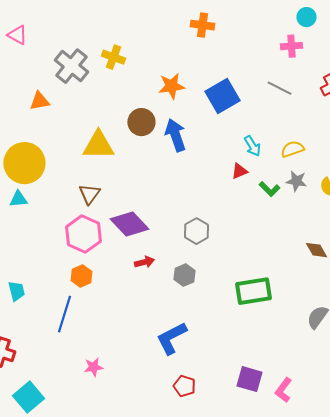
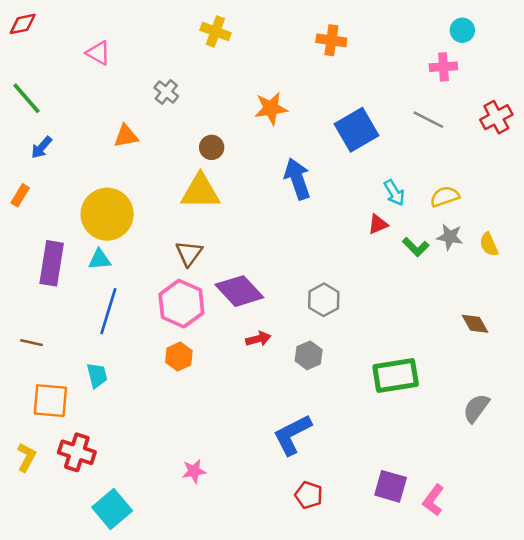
yellow cross: (113, 57) -> (215, 31), moved
gray cross: (71, 66) -> (166, 92), size x0.6
orange star: (171, 86) -> (271, 108), moved
brown circle: (141, 122) -> (212, 147), moved, size x0.7
blue line: (64, 314) -> (108, 311), moved

